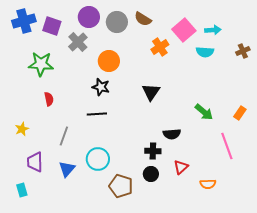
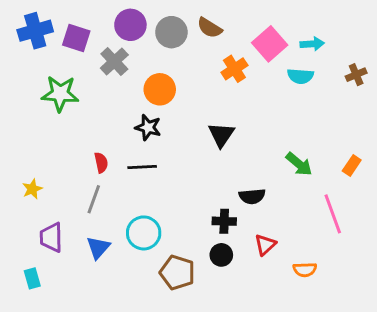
red semicircle: (49, 99) -> (101, 163), moved

